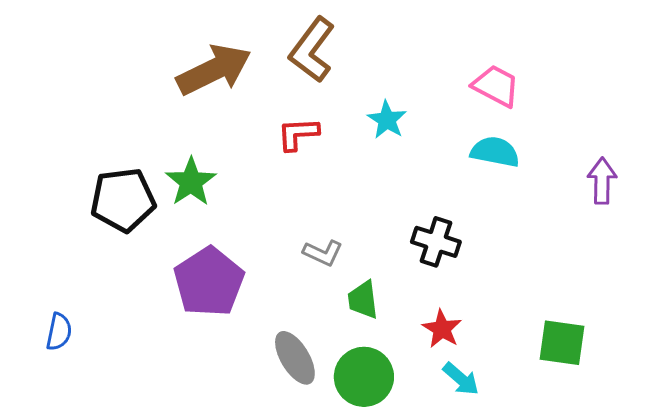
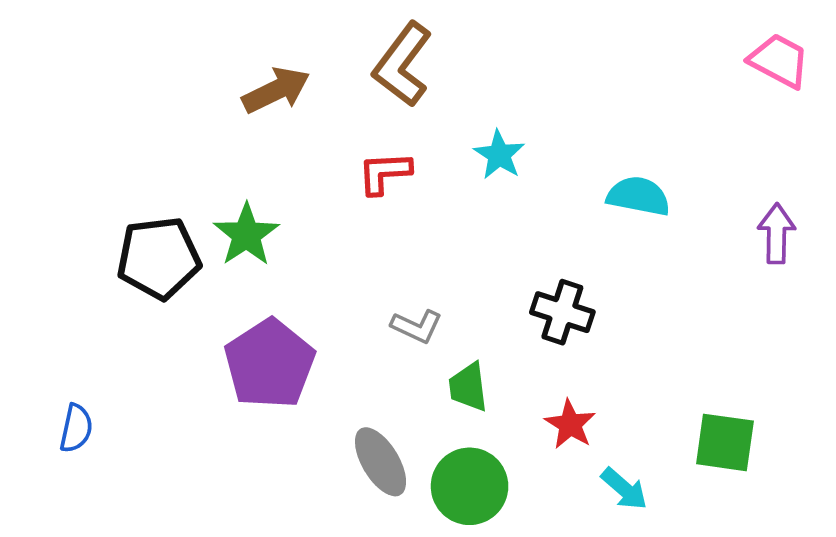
brown arrow: (214, 70) -> (276, 90), size x0.7
pink trapezoid: (496, 86) -> (779, 61), moved
cyan arrow: (461, 379) -> (624, 489), moved

